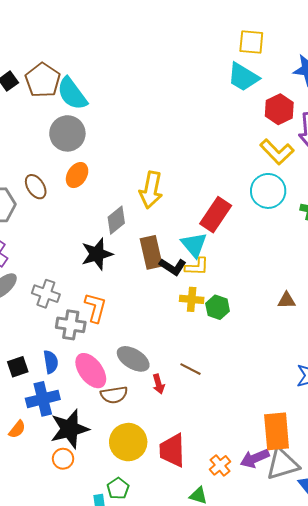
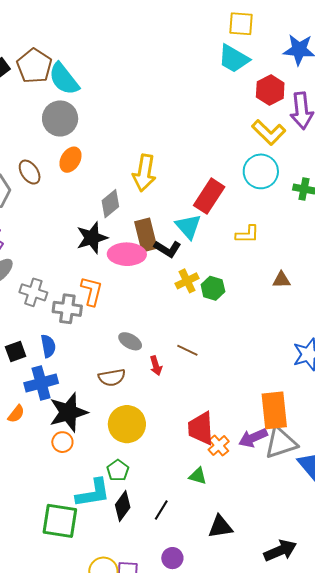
yellow L-shape: (197, 267) -> (247, 234), moved
gray cross: (46, 294) -> (33, 292), moved
yellow cross: (192, 299) -> (187, 281), turned -30
gray ellipse: (133, 359) -> (130, 341), size x0.7
pink ellipse: (91, 371) -> (127, 254), moved, turned -51
red trapezoid: (172, 450) -> (201, 428), moved

